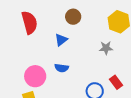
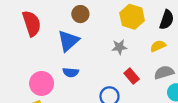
blue triangle: (61, 40) -> (68, 41), size x1.5
red rectangle: (116, 82) -> (132, 76), moved

